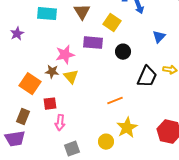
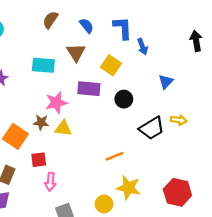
cyan rectangle: (47, 14) -> (43, 65), moved
yellow triangle: (71, 77) -> (63, 128), turned -42
black trapezoid: (147, 77) -> (152, 128), turned 35
yellow star: (127, 128) -> (128, 188), turned -30

